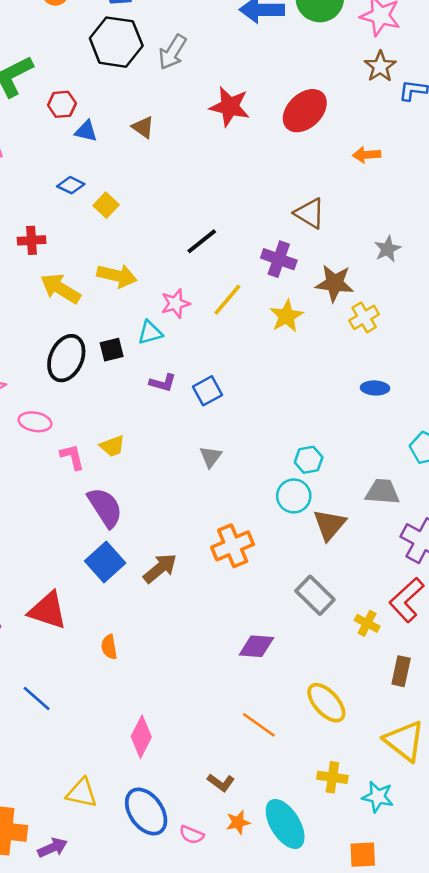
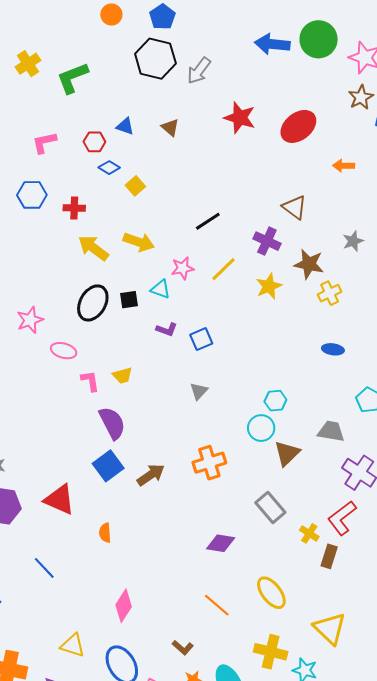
red hexagon: (62, 104) -> (94, 142), moved
cyan triangle: (150, 333) -> (161, 289), turned 30
brown rectangle: (401, 671) -> (329, 556), moved
yellow cross: (332, 777) -> (271, 652), size x1.4

